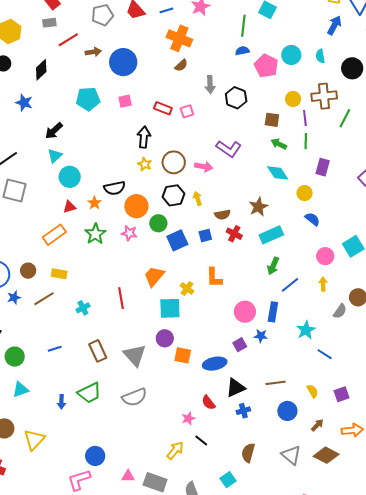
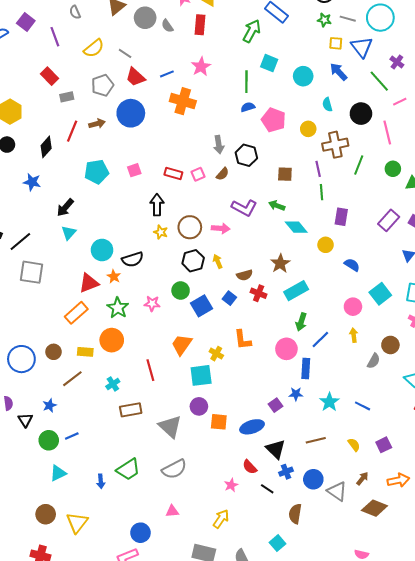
gray rectangle: (49, 23) -> (67, 97), moved
blue arrow: (334, 25) -> (339, 72), turned -66
red line: (68, 40) -> (72, 131), moved, turned -30
cyan circle: (291, 55) -> (303, 76), moved
blue circle: (123, 62) -> (131, 113), moved
brown semicircle: (181, 65) -> (223, 174), moved
yellow circle: (293, 99) -> (308, 129), moved
green arrow: (279, 144) -> (277, 206), moved
cyan circle: (70, 177) -> (102, 250), moved
orange circle: (136, 206) -> (112, 340), moved
red triangle: (69, 207) -> (89, 283), size x1.5
blue semicircle: (312, 219) -> (352, 265), moved
blue square: (205, 236) -> (229, 298), turned -32
blue star: (14, 298) -> (49, 405), moved
pink circle: (245, 312) -> (286, 349), moved
cyan star: (306, 330) -> (329, 402), moved
blue line: (55, 349) -> (72, 436), moved
brown rectangle: (98, 351) -> (131, 410), moved, turned -70
black triangle: (236, 388) -> (276, 449), turned -45
blue circle: (287, 411) -> (313, 479), moved
black line: (201, 440) -> (267, 489), moved
gray triangle: (291, 455) -> (337, 491), moved
pink triangle: (128, 476) -> (172, 511), moved

